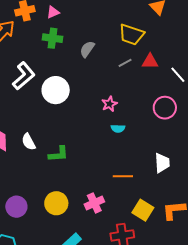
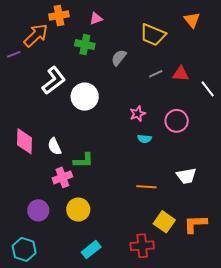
pink triangle: (53, 12) -> (96, 19), moved
yellow trapezoid: (131, 34) -> (153, 35), moved
pink circle: (165, 108) -> (177, 121), moved
white trapezoid: (162, 163) -> (186, 176), turned 80
pink cross: (94, 203) -> (62, 177), moved

